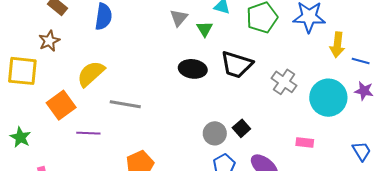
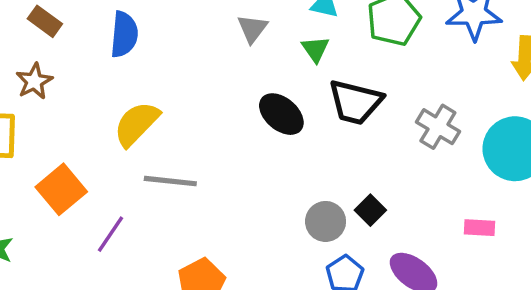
green triangle: (205, 29) -> (315, 49), moved
black ellipse: (193, 69) -> (281, 114), turned 36
yellow semicircle: (91, 74) -> (137, 124), moved
purple line: (88, 133) -> (111, 234), turned -55

